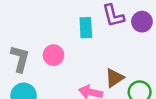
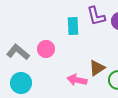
gray L-shape: (20, 59) -> (18, 52), turned -65

